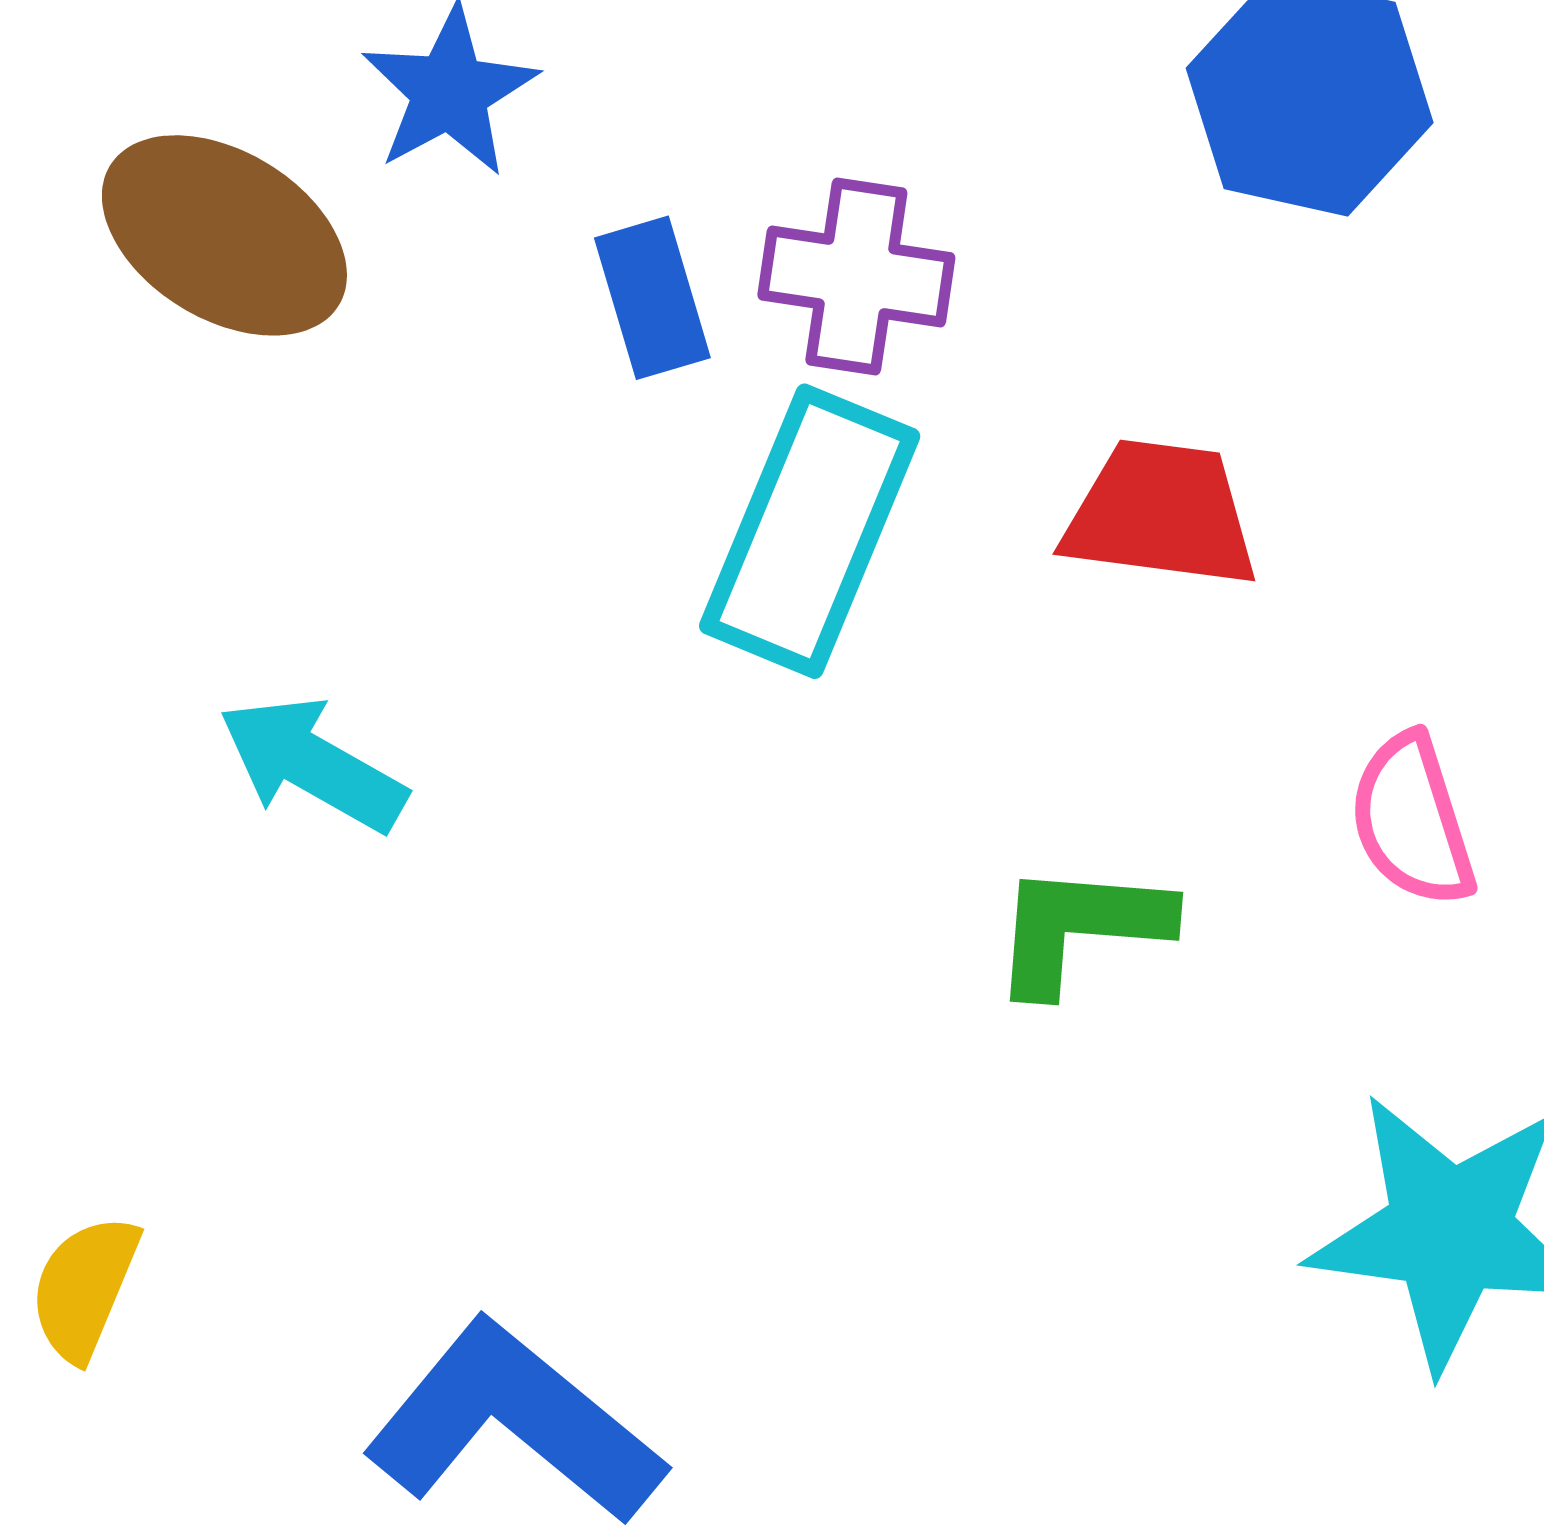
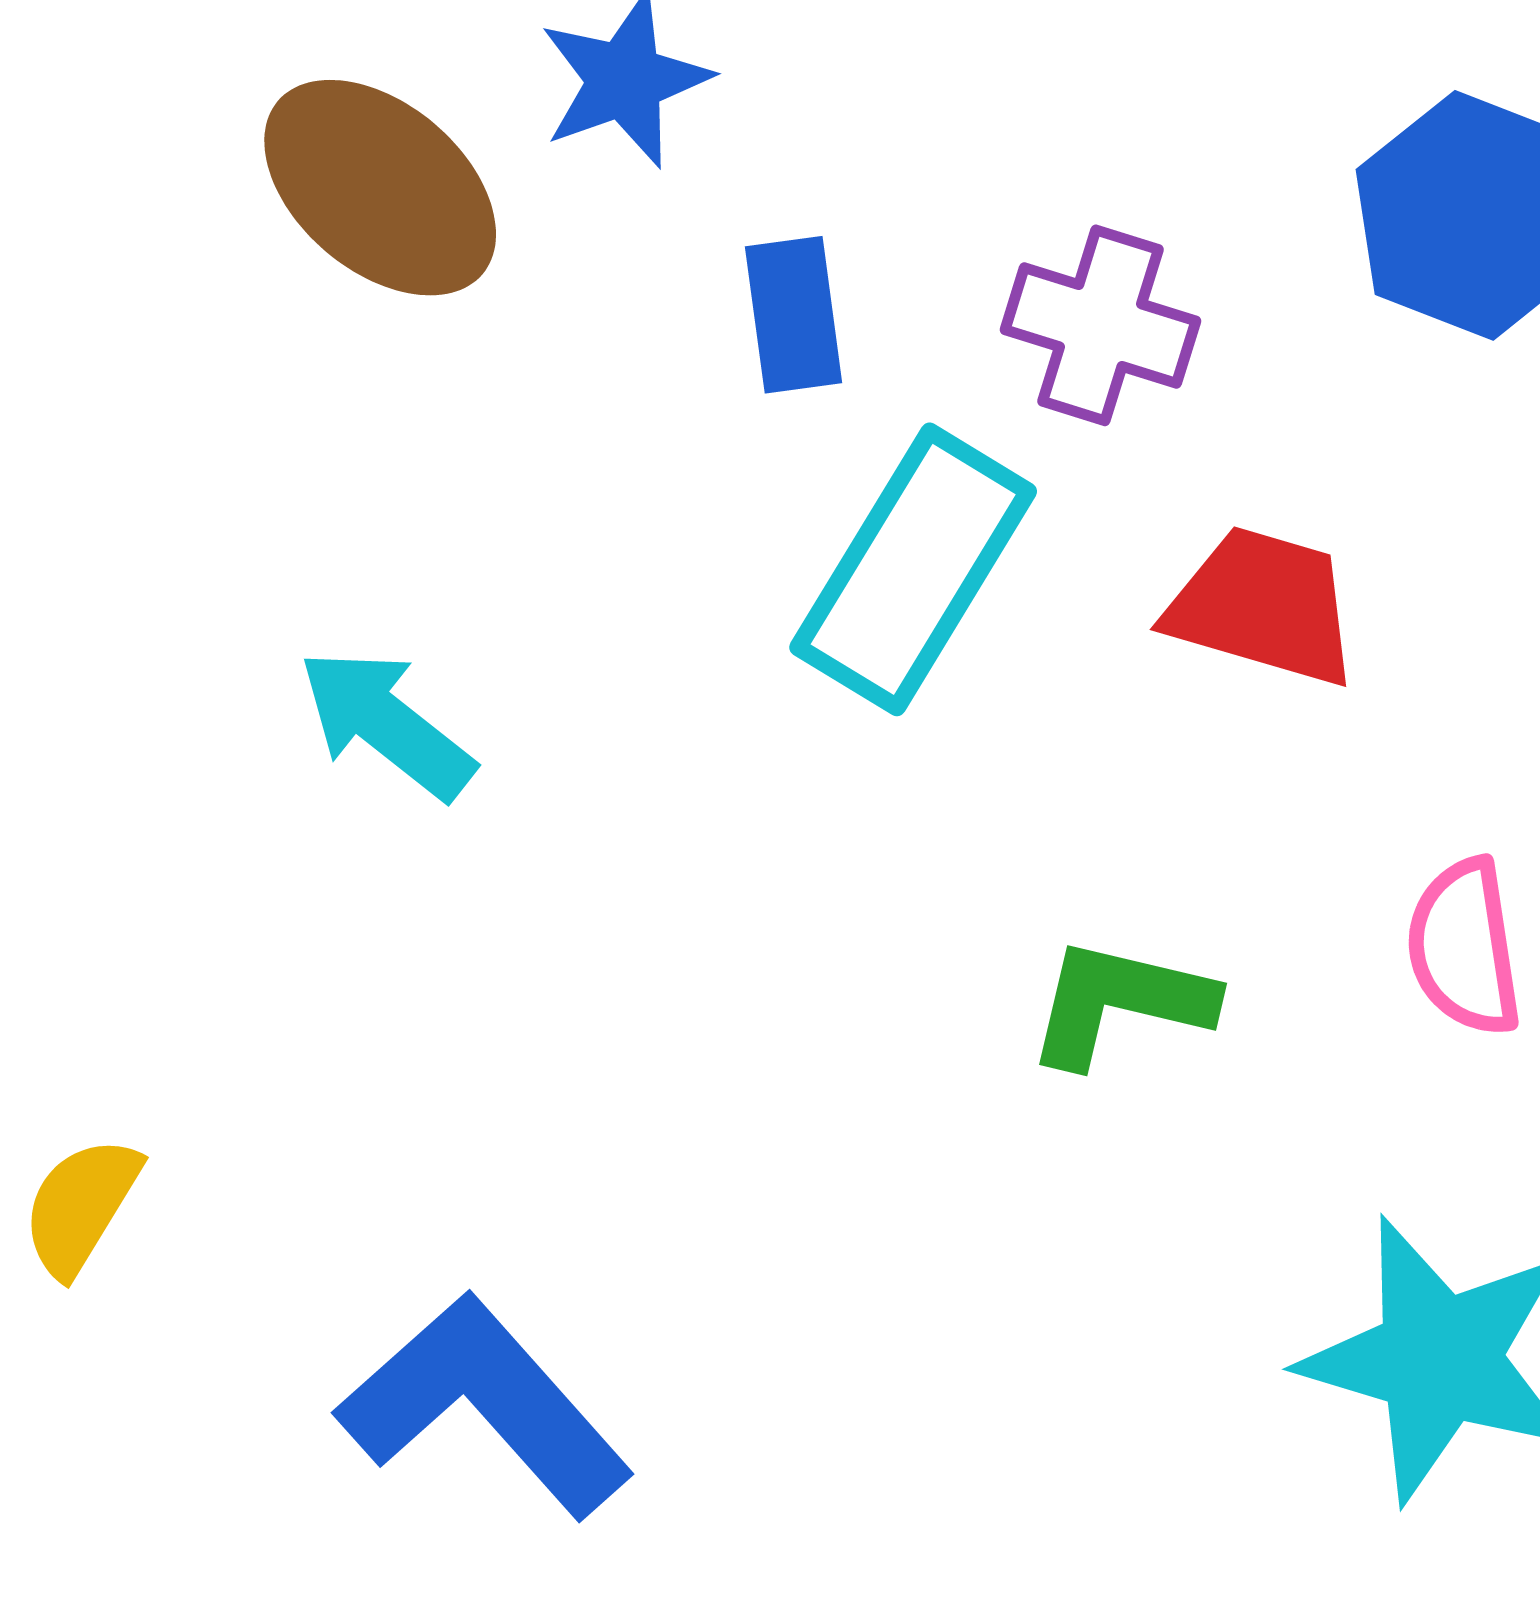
purple cross: (856, 276) -> (1100, 325), moved

